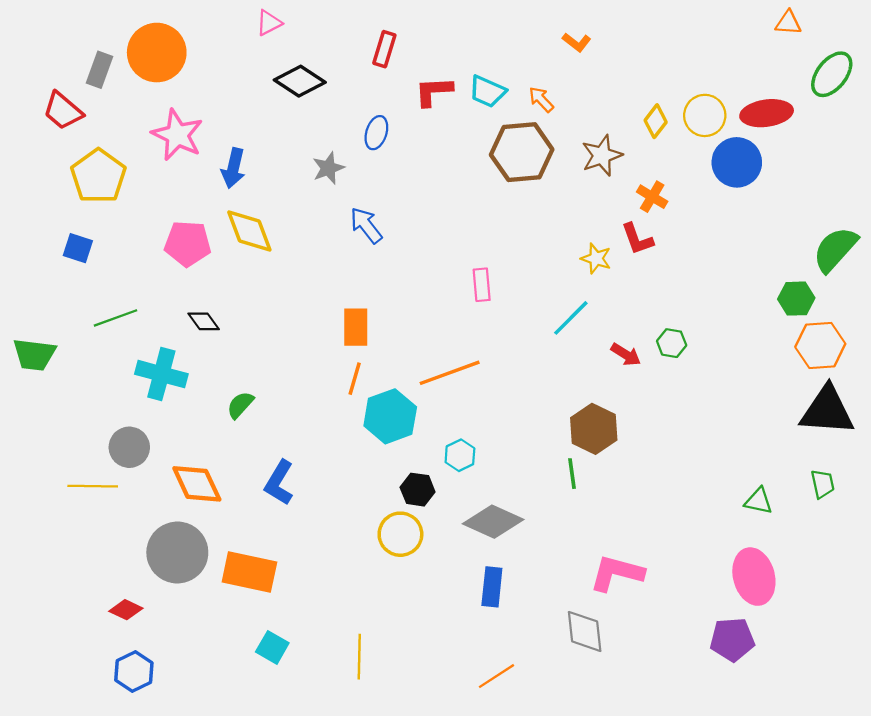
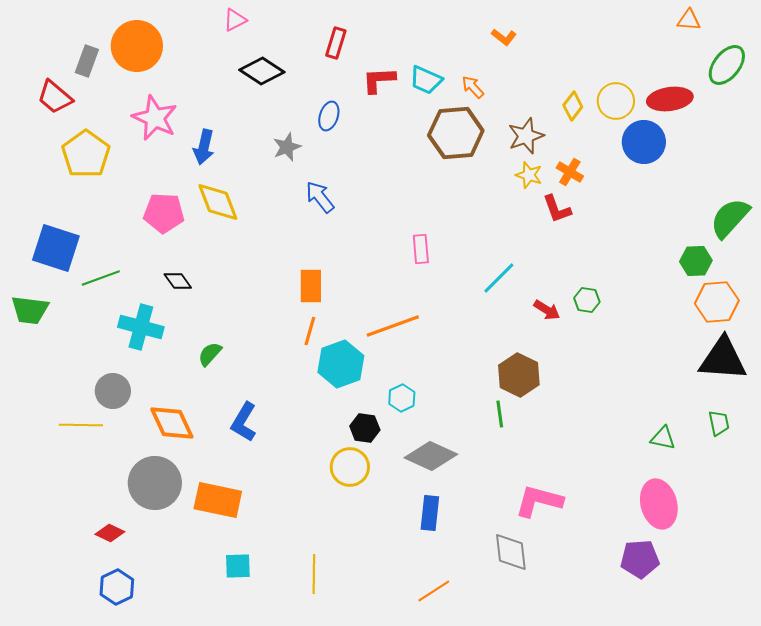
blue square: (78, 248) -> (56, 248), moved, size x1.8
yellow star: (596, 258) -> (529, 175), moved
cyan square: (272, 647) -> (238, 566), turned -32

